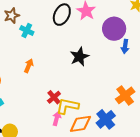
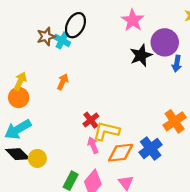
black ellipse: (62, 15) -> (75, 25), moved
brown star: (12, 16) -> (46, 36), moved
black star: (79, 57) -> (141, 55), moved
pink arrow: (57, 118) -> (93, 145), turned -40

